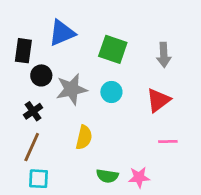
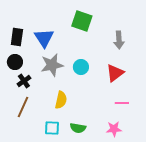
blue triangle: (62, 33) -> (44, 38), moved, turned -40
green square: (113, 49) -> (82, 21), moved
black circle: (41, 75) -> (15, 62), moved
pink star: (139, 177) -> (114, 129), moved
cyan square: (39, 179) -> (52, 128), moved

